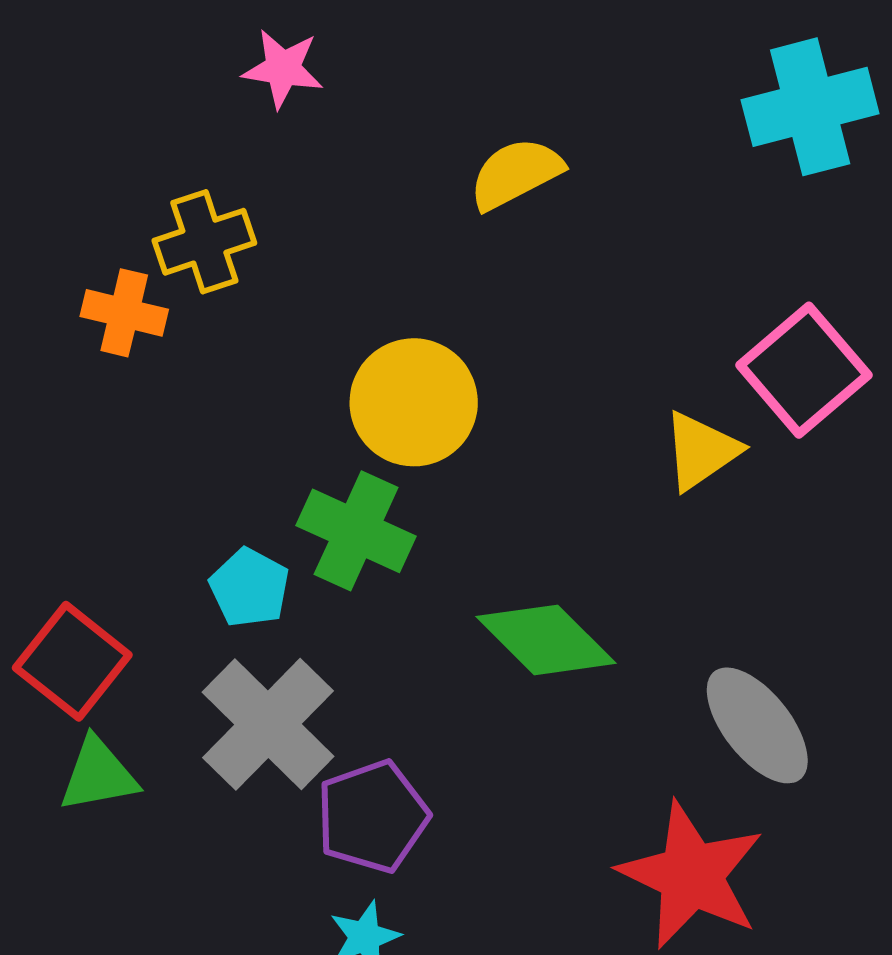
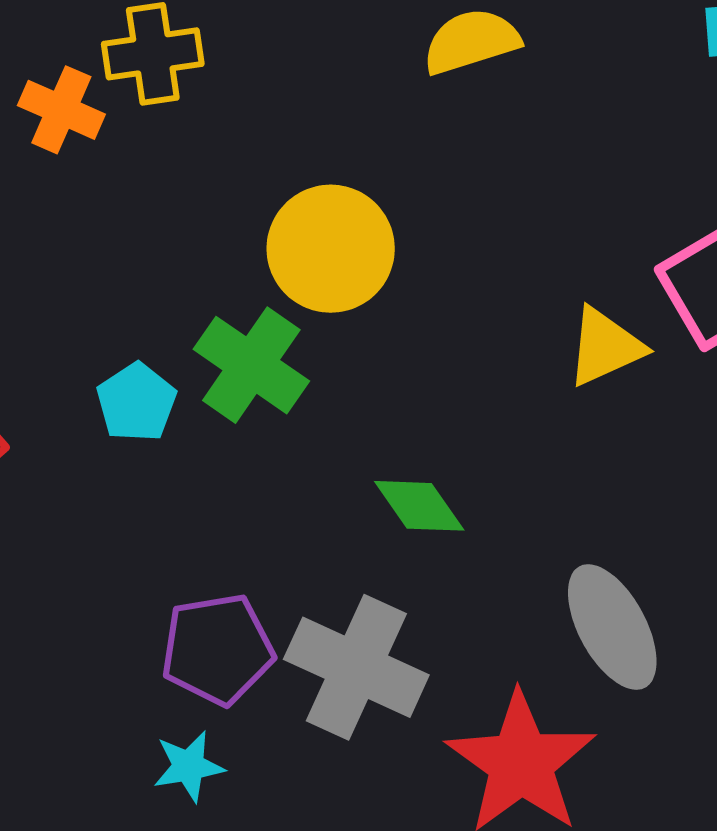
green diamond: (546, 640) -> (419, 506), size x0.7
gray cross: (268, 724) -> (356, 667), moved, turned -30

